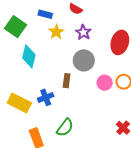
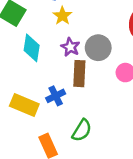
purple star: (83, 32) -> (70, 47), moved
brown rectangle: (67, 81) -> (79, 74), size x1.5

